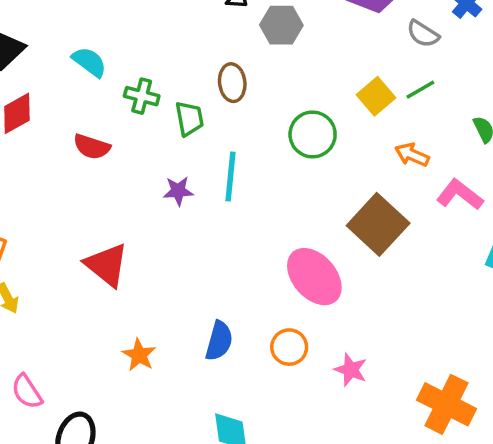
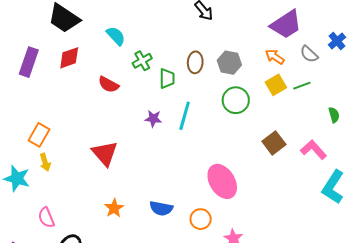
gray hexagon: (281, 25) -> (229, 63), moved
green cross: (142, 96) -> (142, 61), turned 36
orange arrow: (412, 155) -> (275, 57), moved
brown square: (378, 224) -> (274, 143), moved, size x0.7
blue semicircle: (219, 341) -> (161, 208), turned 75

